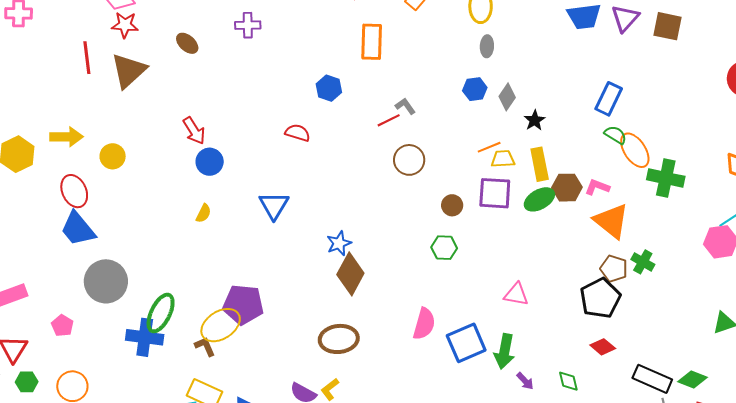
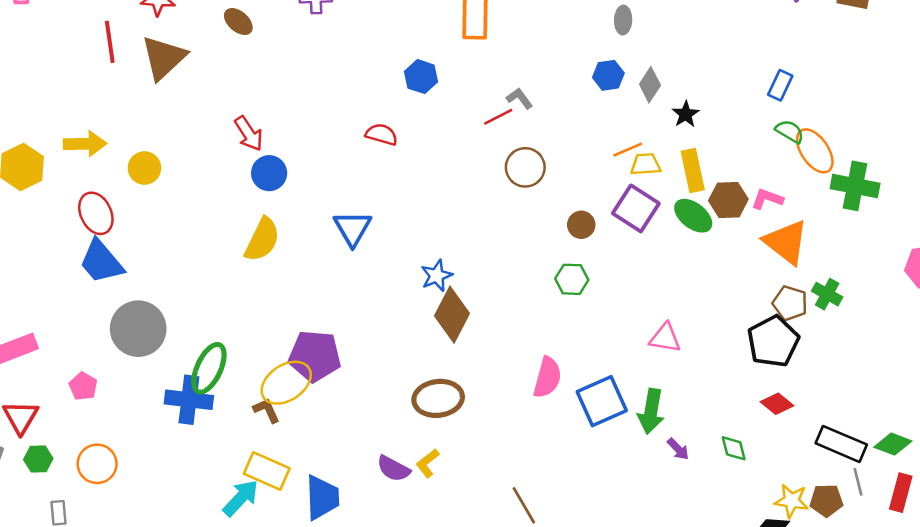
blue rectangle: (609, 99) -> (780, 85), size x0.7
purple square: (495, 193) -> (636, 208), turned 30
green ellipse: (539, 199) -> (693, 216), turned 68
yellow semicircle: (203, 213) -> (262, 240), size x1.8

